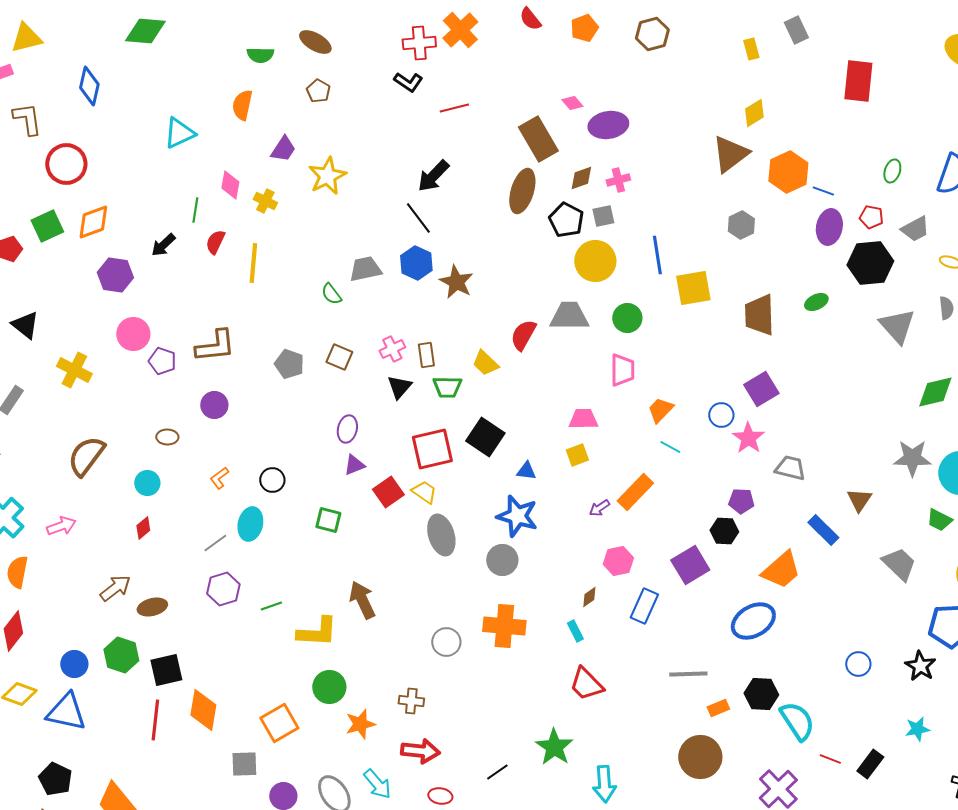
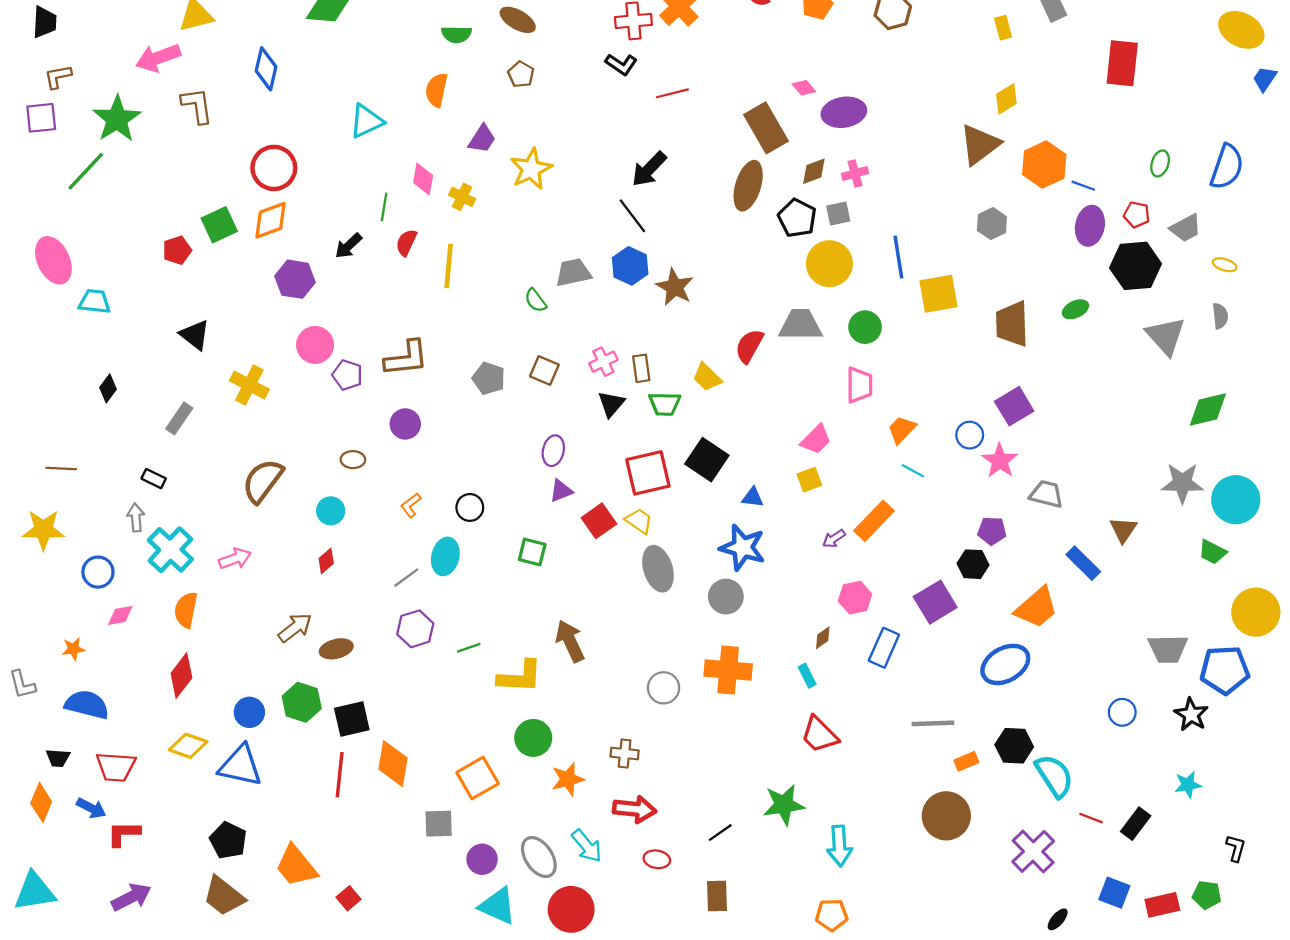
red circle: (66, 164) -> (274, 168), moved
pink trapezoid: (583, 419) -> (816, 440), turned 136
gray trapezoid: (899, 564) -> (1168, 649), moved, turned 135
green star: (554, 747) -> (784, 805), turned 30

